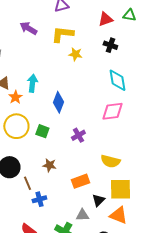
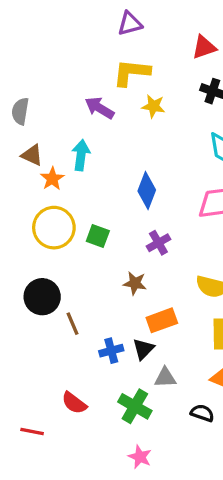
purple arrow: (28, 28) -> (99, 108), moved
blue diamond: (58, 102) -> (147, 191), moved
brown star: (49, 165) -> (135, 283), moved
blue cross: (39, 199) -> (111, 351), moved
black triangle: (98, 200) -> (143, 349), moved

